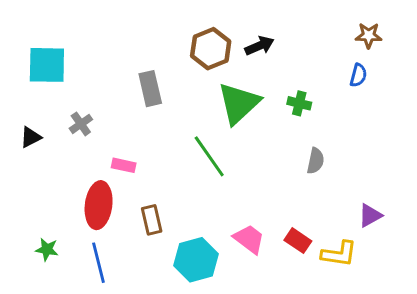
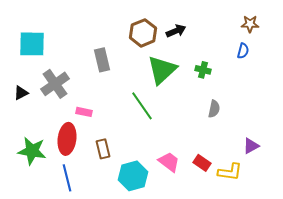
gray cross: (81, 124) -> (55, 84), size x1.8
green star: (47, 249) -> (32, 151), moved, size x1.8

